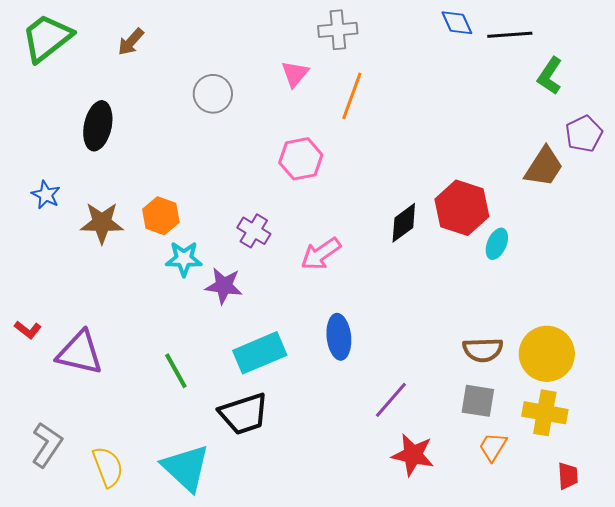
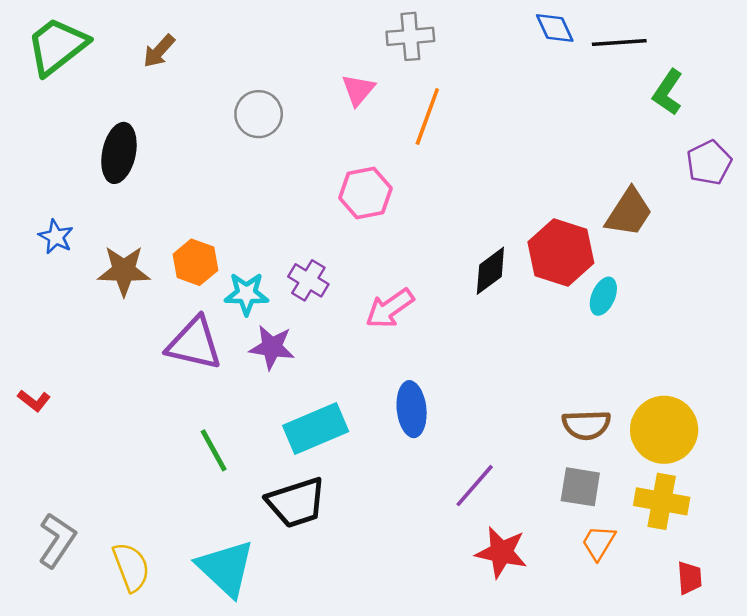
brown trapezoid: (544, 167) -> (629, 212), moved
cyan star: (184, 259) -> (246, 294), moved
purple triangle: (80, 353) -> (194, 344), moved

